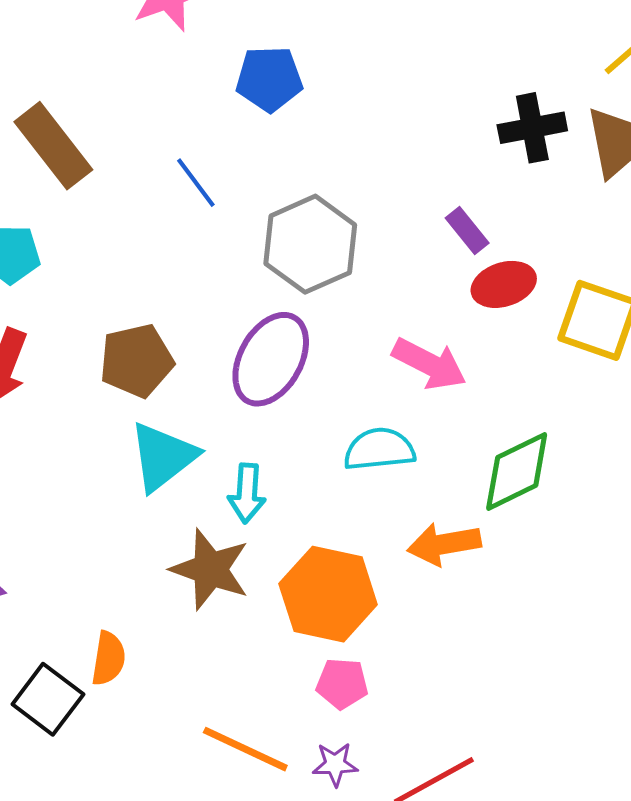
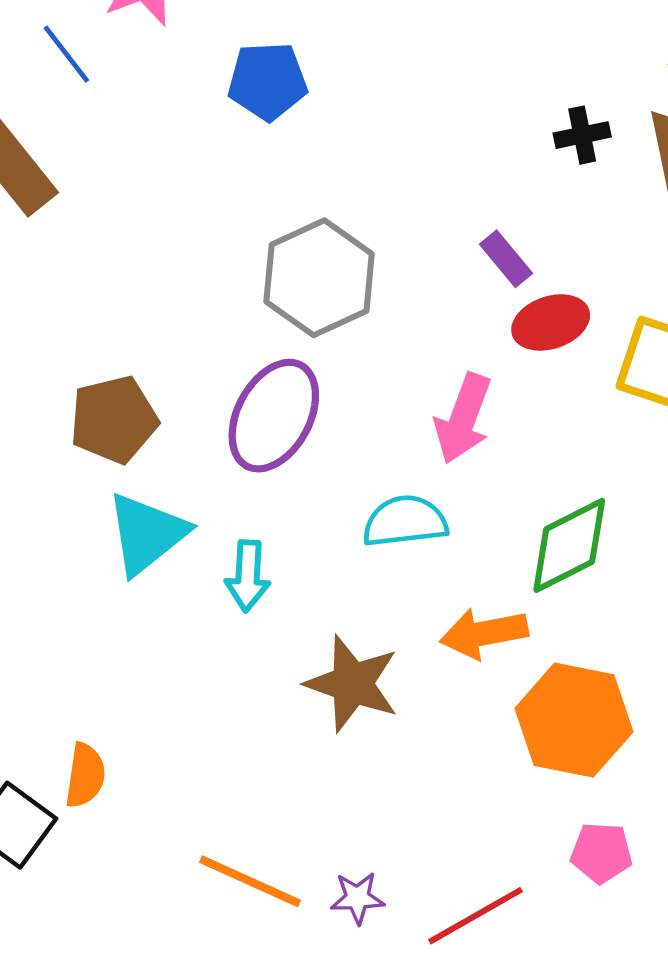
black cross: (532, 128) -> (582, 135), size x0.7
blue line: (196, 183) -> (66, 54), moved
pink arrow: (429, 364) -> (463, 418), turned 84
brown star: (210, 569) -> (352, 684), moved
orange hexagon: (328, 594) -> (574, 720), moved
pink pentagon: (342, 684) -> (601, 853), moved

